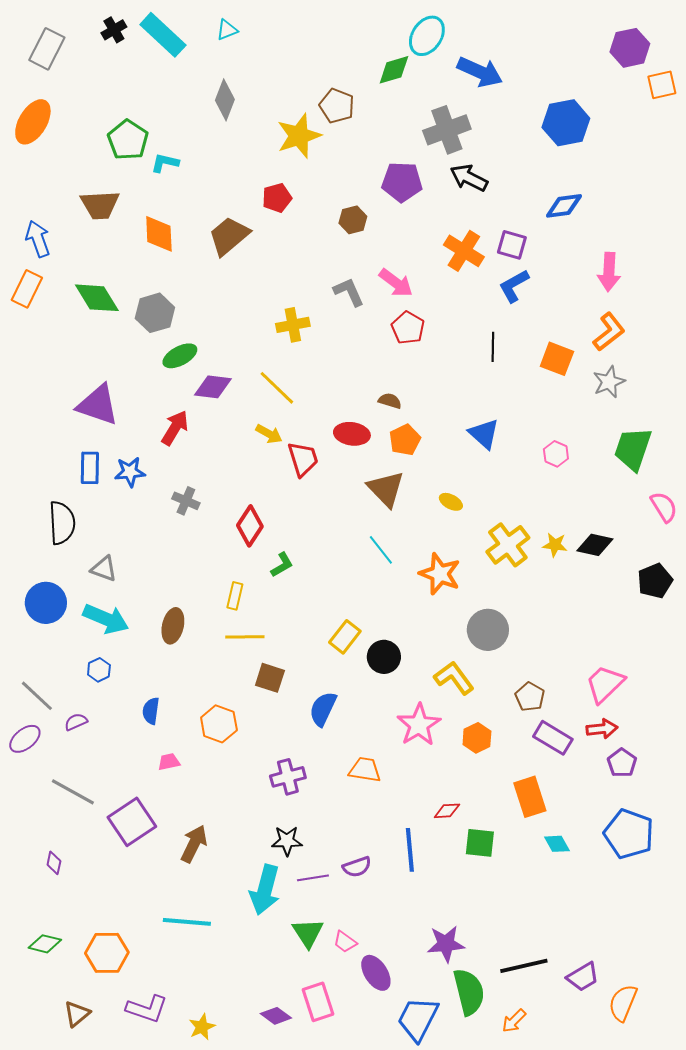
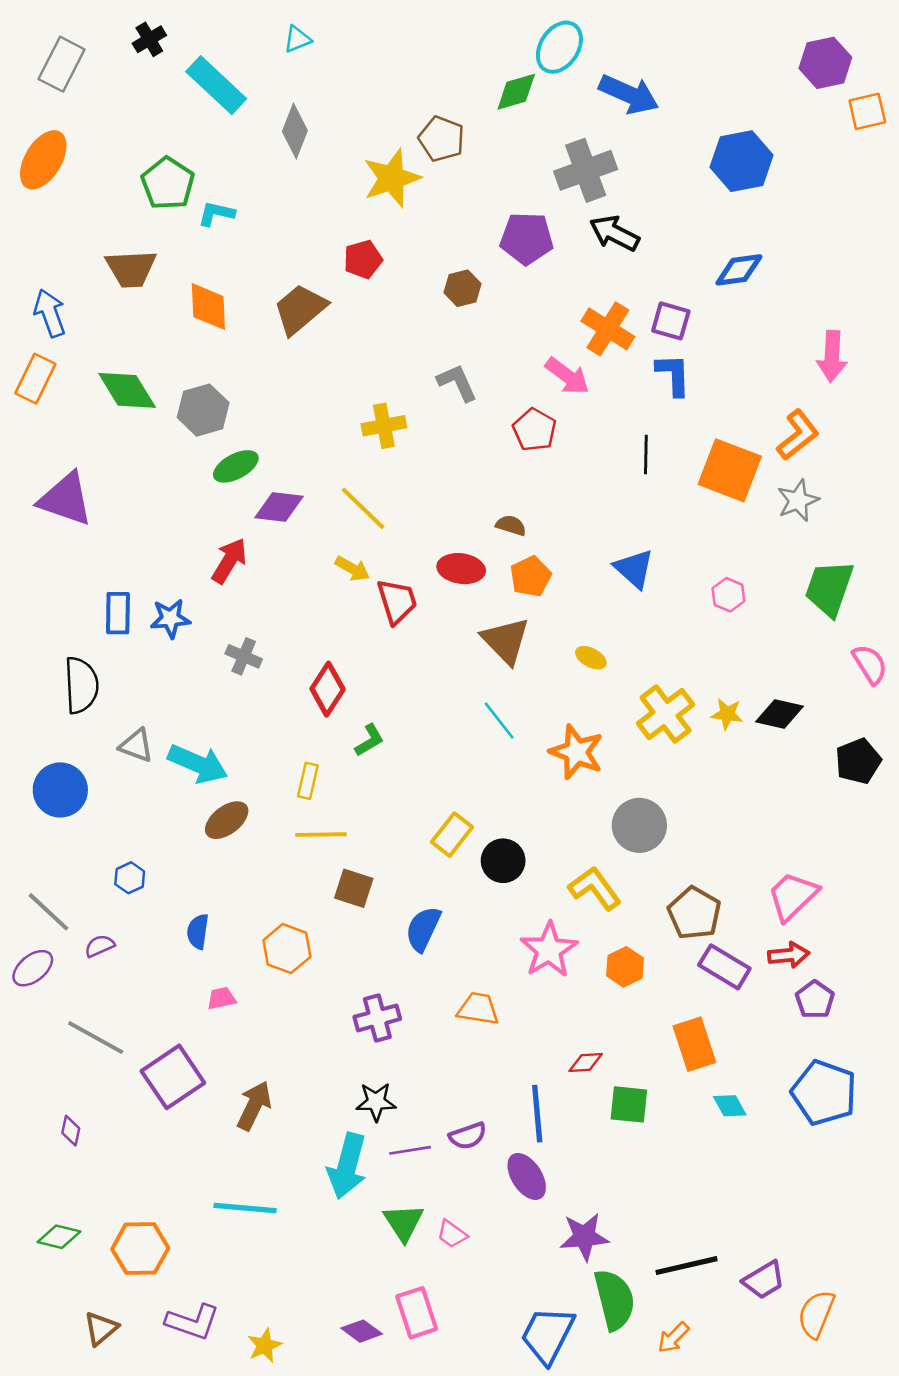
cyan rectangle: (163, 35) -> (216, 85), moved
pink arrow: (609, 272) -> (832, 356), moved
pink arrow: (396, 283) -> (567, 376), moved
blue L-shape: (514, 286) -> (673, 375), turned 117
orange square: (557, 359) -> (730, 470), size x1.4
purple triangle: (98, 405) -> (66, 499), moved
cyan arrow: (106, 619) -> (198, 764), moved
brown ellipse: (173, 626) -> (227, 820), turned 40
brown pentagon: (530, 697) -> (694, 913), size x1.4
purple ellipse: (376, 973) -> (527, 1176), moved

